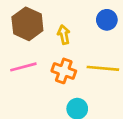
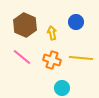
blue circle: (107, 20) -> (76, 22), moved
pink line: (23, 67) -> (22, 57), turned 54

